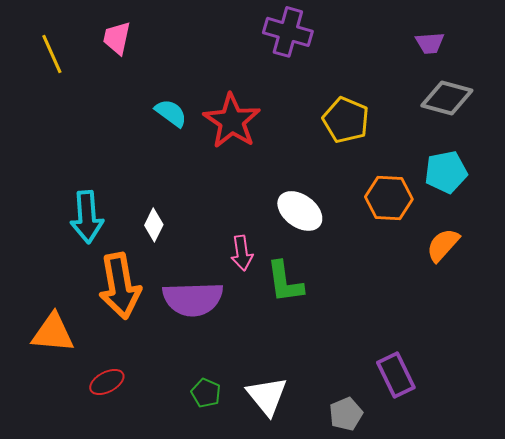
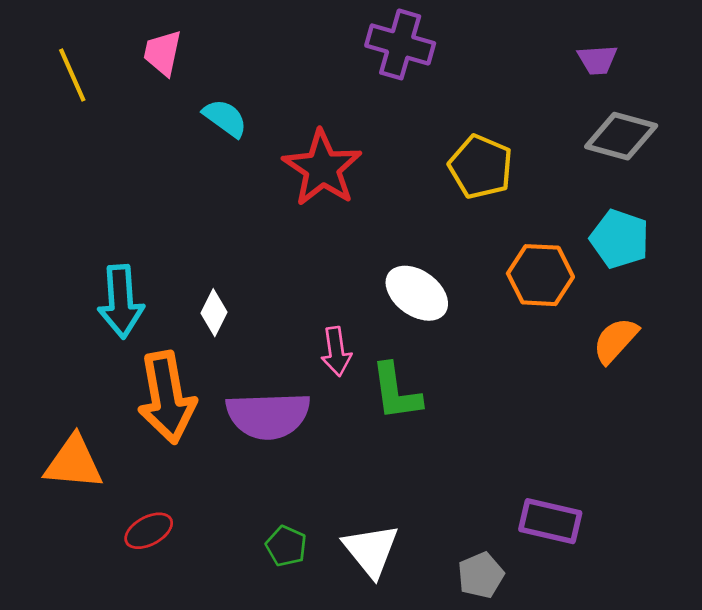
cyan semicircle: (171, 113) -> (225, 118), moved
cyan pentagon: (446, 172) -> (620, 239), turned 30
purple rectangle: (396, 375) -> (550, 521), turned -51

